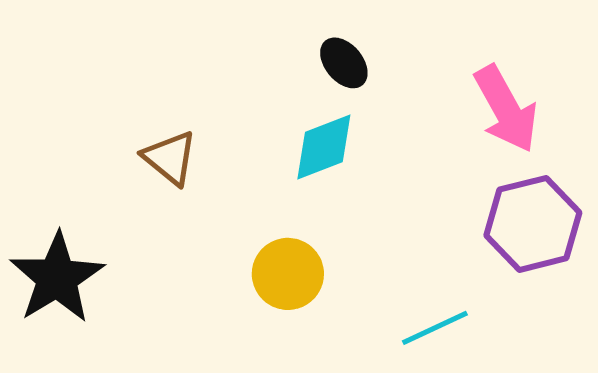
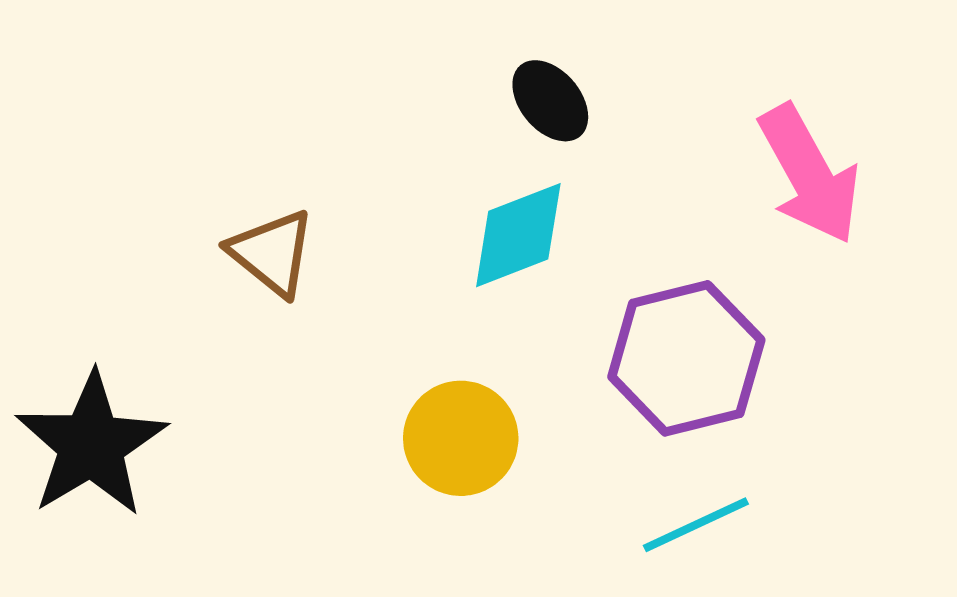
purple hexagon: (533, 224) -> (686, 358), moved

